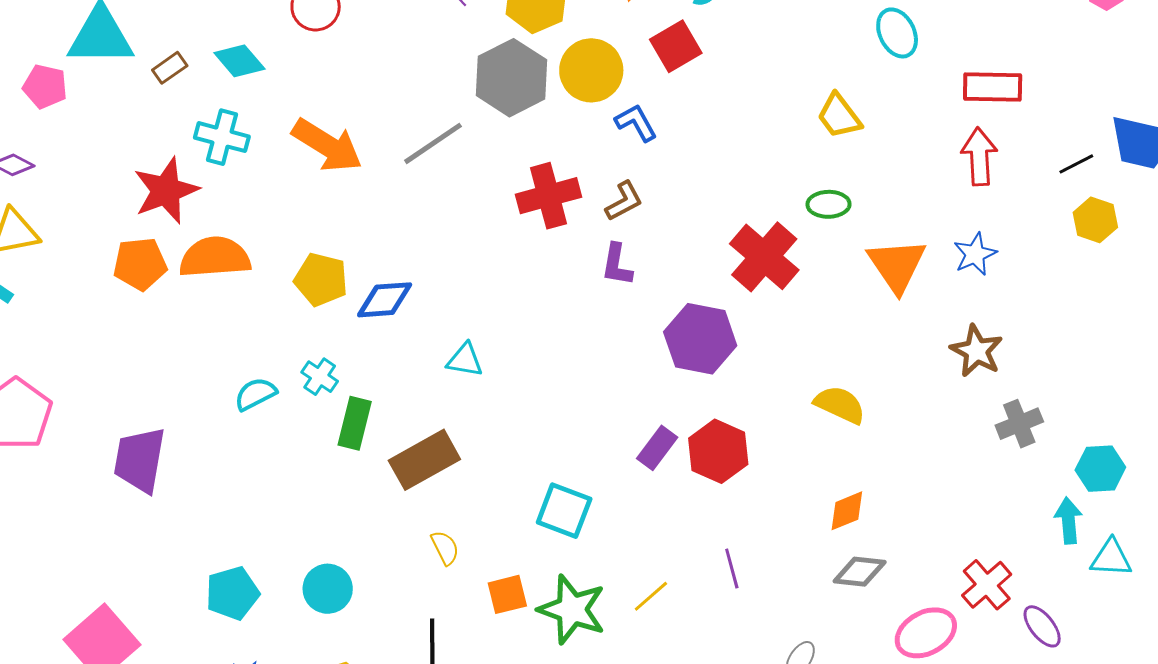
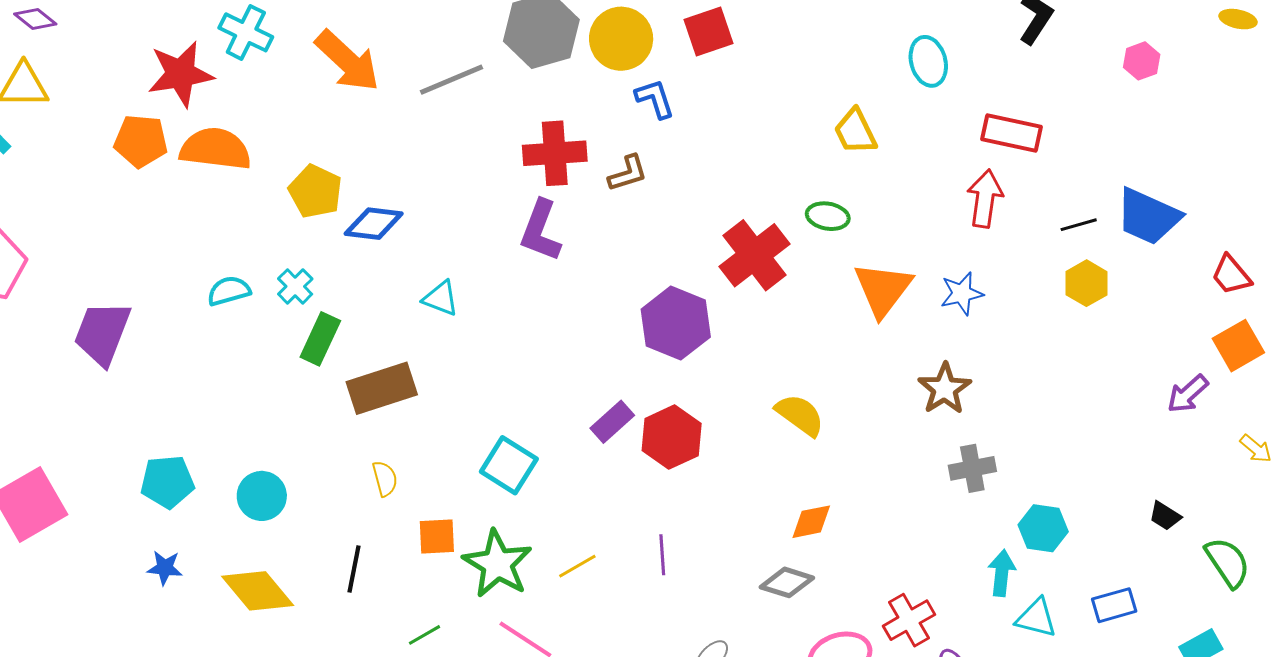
purple L-shape: (617, 265) -> (541, 231), moved, size x1.4
orange diamond: (847, 511) -> (811, 522), moved

